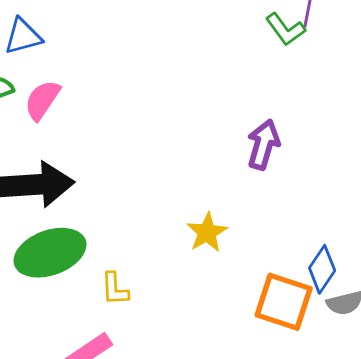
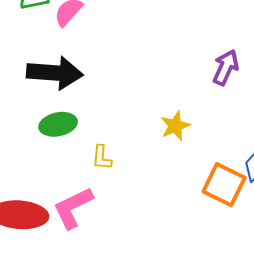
green ellipse: (50, 253) -> (58, 124), size x0.7

